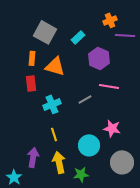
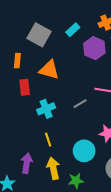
cyan rectangle: (78, 37) -> (73, 30), moved
orange rectangle: (32, 58) -> (17, 61), moved
purple hexagon: (99, 58) -> (94, 48), moved

